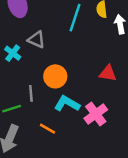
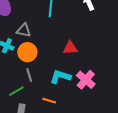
red triangle: (108, 73) -> (70, 48), moved
orange circle: (55, 76) -> (27, 52), moved

